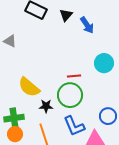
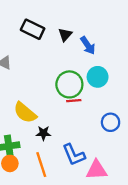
cyan circle: (104, 63) -> (98, 77), moved
green circle: (70, 95) -> (69, 84), moved
blue circle: (108, 116) -> (111, 122), moved

